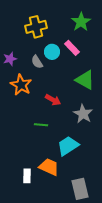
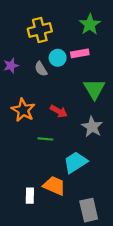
pink rectangle: (72, 48) -> (80, 53), turned -56
green triangle: (85, 80) -> (94, 89), turned 30
orange star: (21, 85) -> (23, 110), moved

